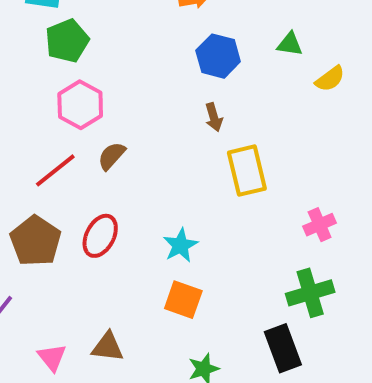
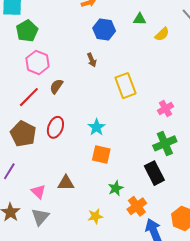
brown arrow: (214, 117) -> (92, 60), moved

